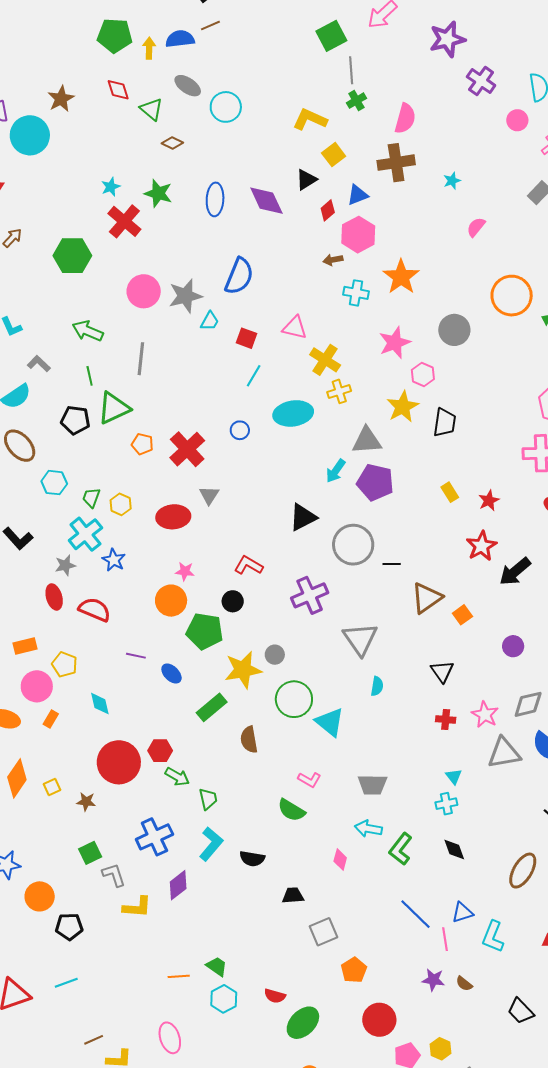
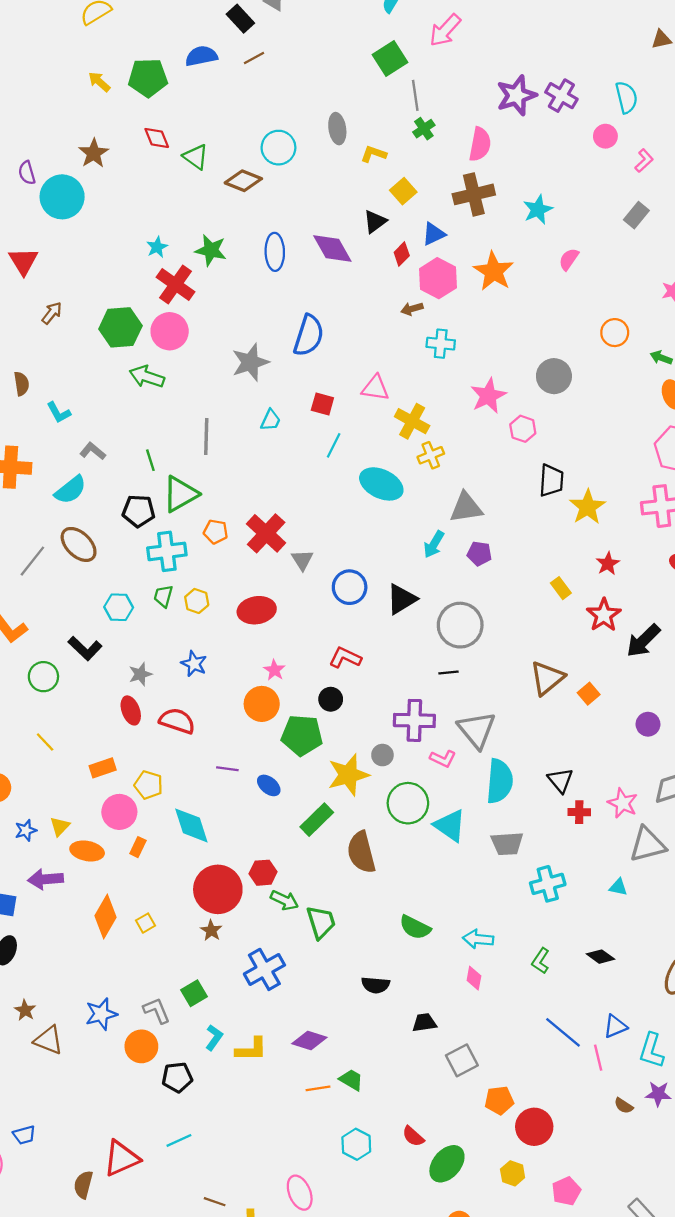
blue semicircle: (180, 39) -> (201, 56), moved
purple star: (447, 39) -> (516, 95), moved
yellow arrow: (149, 48) -> (99, 82), moved, turned -45
gray ellipse: (188, 86) -> (337, 129), moved, turned 52
yellow L-shape: (310, 119) -> (374, 154), size x0.7
brown diamond: (172, 143) -> (243, 181), moved, size x1.5
cyan star: (452, 181) -> (538, 210), size x1.5
orange star: (401, 277) -> (494, 271), moved
pink circle: (144, 291) -> (170, 331), moved
orange circle: (512, 296) -> (615, 333), size x0.6
cyan trapezoid: (210, 321) -> (271, 420), moved
green arrow: (88, 331) -> (147, 377), moved
yellow star: (403, 407) -> (588, 507), moved
cyan ellipse: (293, 413) -> (381, 484), turned 39
blue circle: (240, 430) -> (350, 587), moved, size x1.6
purple pentagon: (375, 482) -> (479, 554), size x0.6
cyan hexagon: (54, 483) -> (119, 607), moved
yellow rectangle: (450, 492) -> (561, 588), moved
gray triangle: (209, 495) -> (302, 560), moved
cyan cross: (85, 534) -> (167, 551), moved, turned 36
black line: (392, 564) -> (449, 673), moved
pink star: (185, 571) -> (274, 670), turned 30
purple cross: (310, 595) -> (414, 720), moved, turned 30
black triangle: (442, 671) -> (560, 780), moved
cyan semicircle: (377, 686) -> (500, 781), size x2.0
cyan diamond: (100, 704) -> (191, 825), size x1.5
brown semicircle: (249, 740) -> (361, 852), size x1.4
cyan triangle: (454, 776) -> (618, 887), moved, turned -36
pink L-shape: (309, 780) -> (443, 759), moved
gray trapezoid: (372, 785) -> (507, 844), moved
green trapezoid: (208, 799) -> (321, 922), size x1.4
brown star: (86, 802) -> (211, 930), moved, turned 30
cyan cross: (446, 804) -> (548, 884), moved, size x1.4
cyan arrow: (368, 829) -> (478, 939), moved
cyan L-shape: (211, 844) -> (214, 1037), moved, size x0.7
green L-shape: (401, 849) -> (541, 961), size x0.7
black diamond: (454, 849) -> (600, 957), turned -30
gray L-shape: (114, 875) -> (157, 1010), moved
purple diamond: (178, 885) -> (309, 1040), moved, turned 60
green trapezoid: (217, 966) -> (351, 1080), moved
orange pentagon: (354, 970) -> (499, 1100), turned 30
orange line: (179, 976) -> (318, 1088), moved
purple star: (433, 980) -> (658, 1094), moved
red semicircle: (275, 996) -> (413, 1136), turned 30
red circle: (379, 1020) -> (534, 1127), moved
brown line: (94, 1040) -> (215, 1202), turned 48
yellow hexagon: (441, 1049) -> (513, 1173), moved

